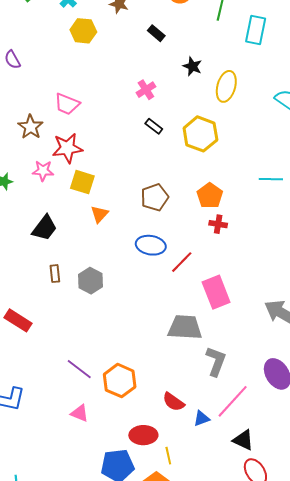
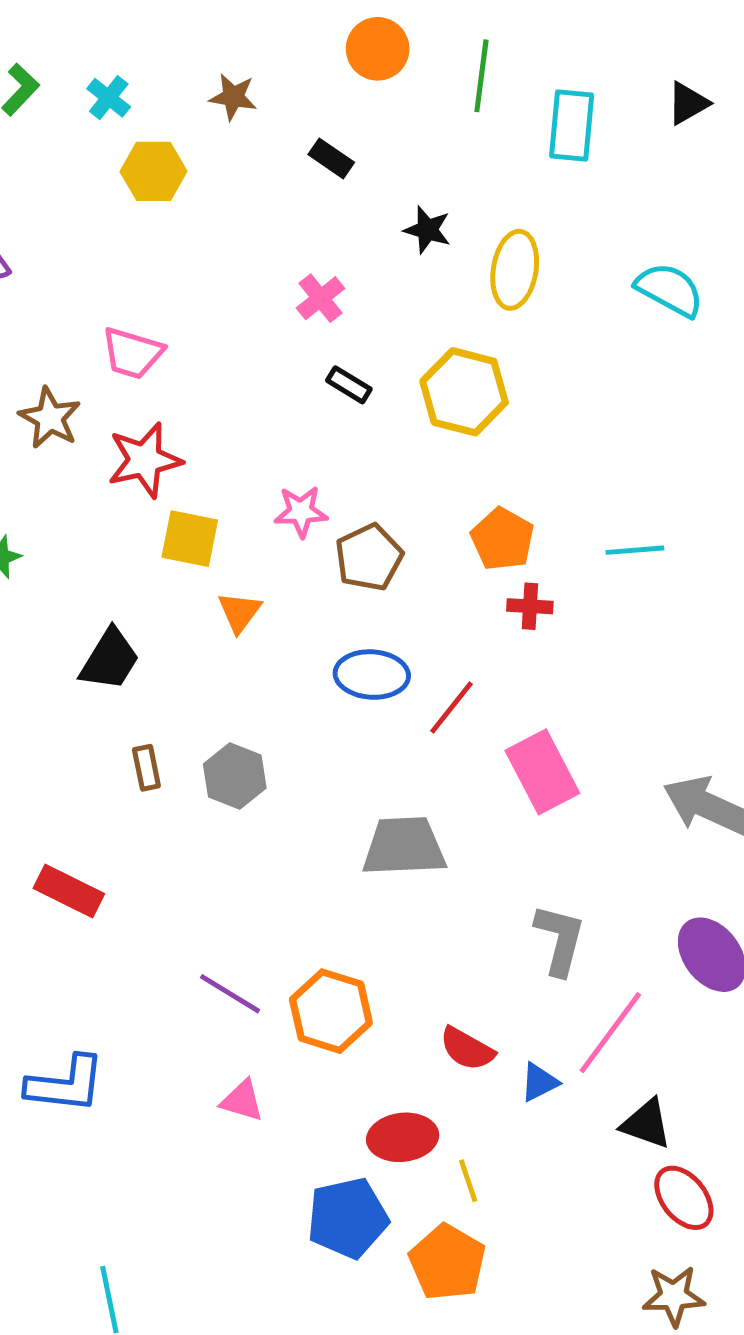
pink star: (43, 171) -> (301, 512), moved
cyan line: (271, 179) -> (635, 550), moved
gray trapezoid: (185, 327) -> (404, 847), moved

